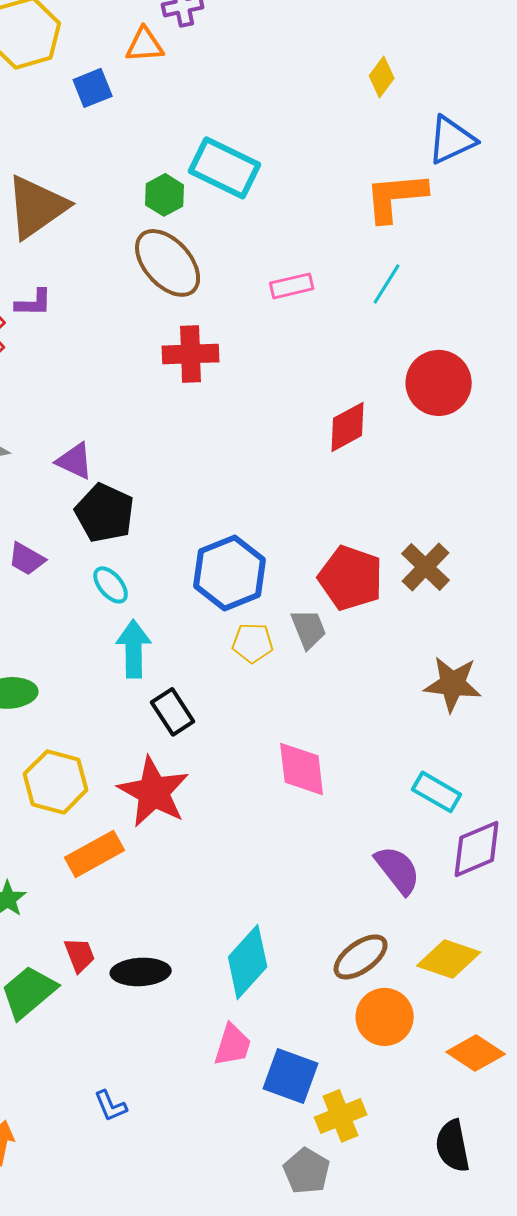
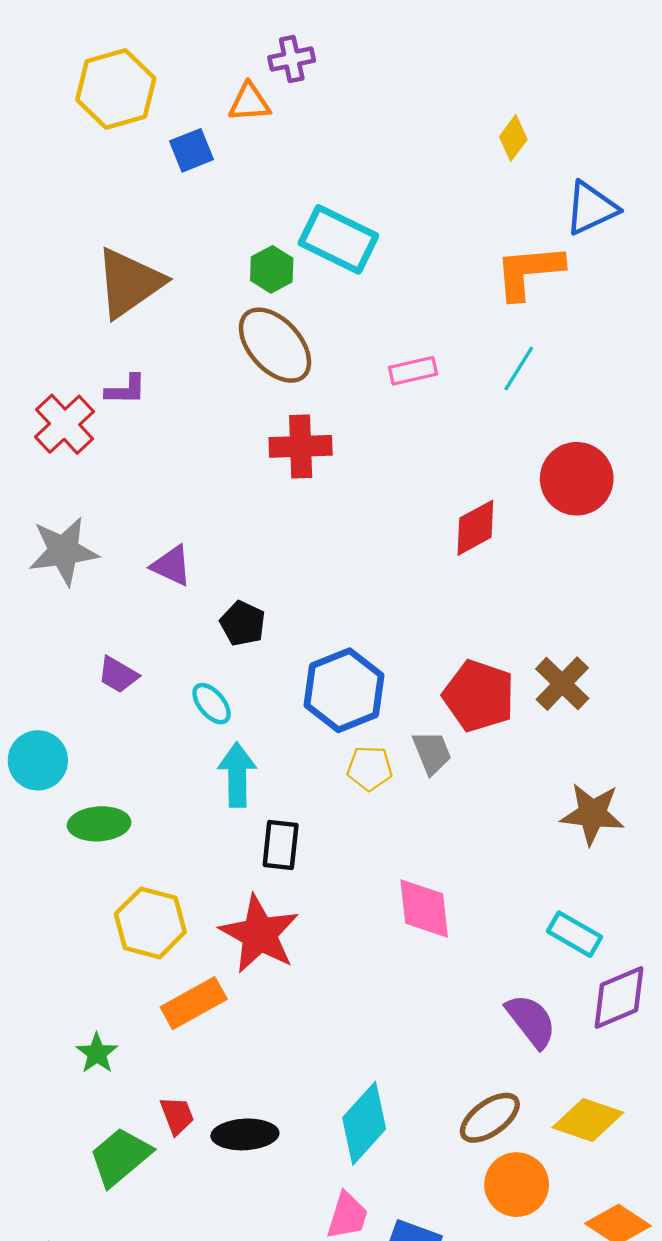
black pentagon: (105, 513) -> (243, 623), moved, size x0.7
black rectangle: (173, 712) -> (281, 845), turned 39

